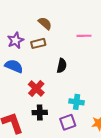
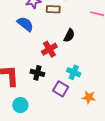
red cross: (36, 88) -> (49, 49), moved
purple square: (68, 122) -> (61, 89), turned 35

